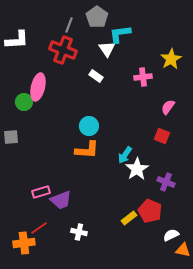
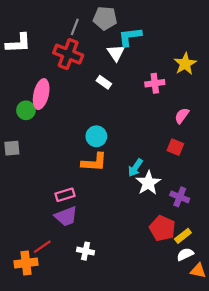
gray pentagon: (97, 17) -> (105, 18), turned -30
pink rectangle: (41, 192) -> (65, 195), moved
yellow rectangle: (129, 218) -> (183, 236), moved

